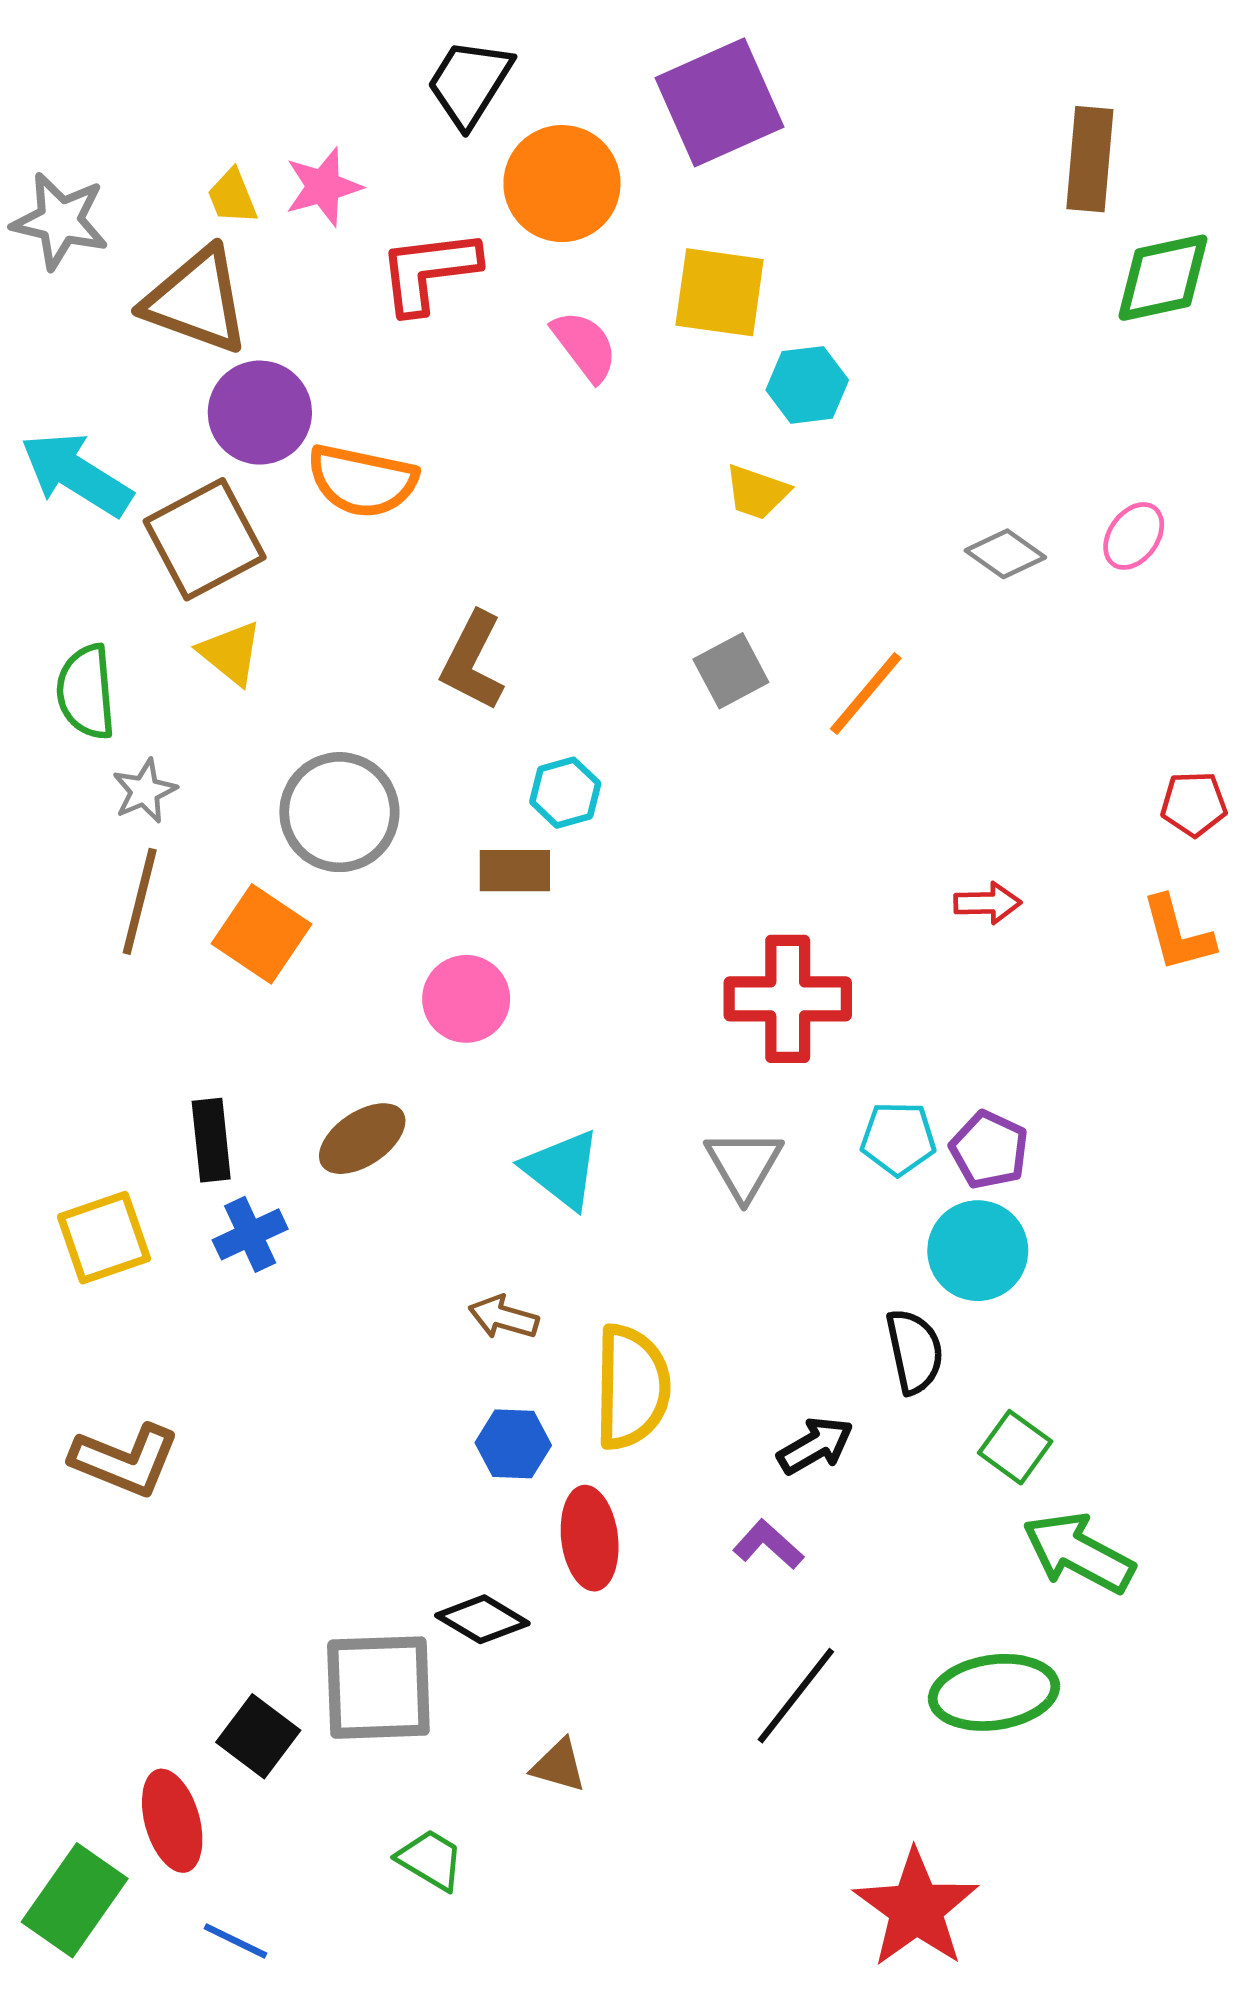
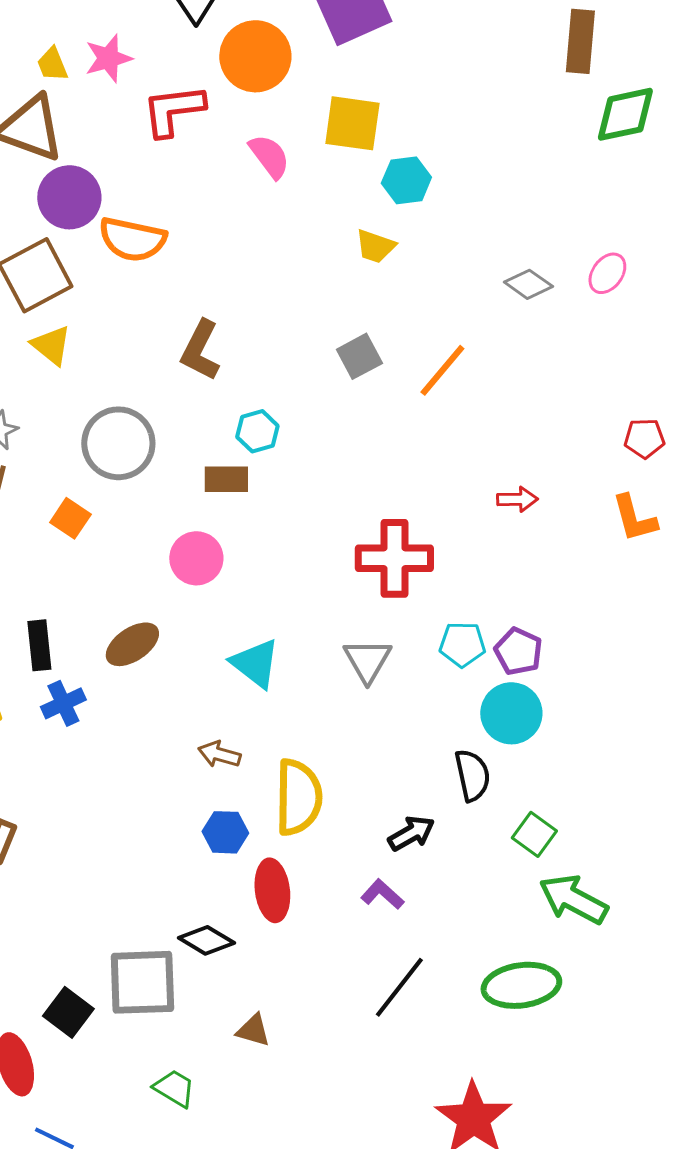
orange square: (261, 934) -> (70, 518), size x0.7

